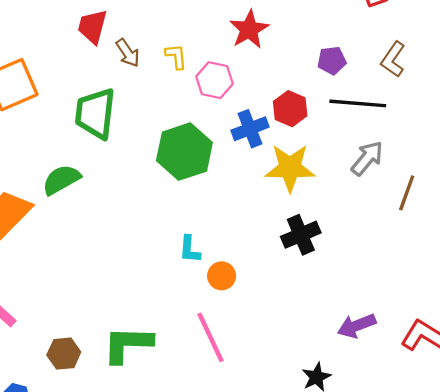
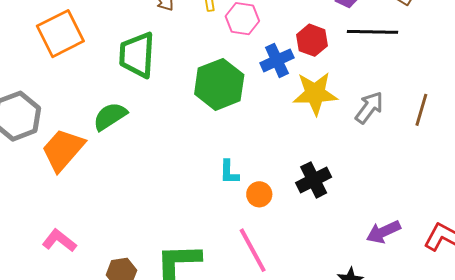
gray arrow: (367, 158) -> (369, 108), moved
black cross: (301, 235) -> (314, 180), moved

